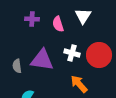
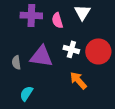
purple cross: (32, 19) -> (31, 15), size x1.5

